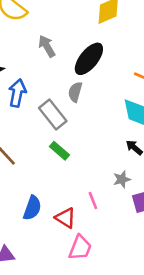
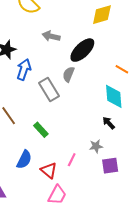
gray arrow: (47, 46) -> (51, 36), turned -54
green rectangle: (60, 151) -> (41, 130), moved
pink line: (93, 200) -> (72, 160), turned 40

